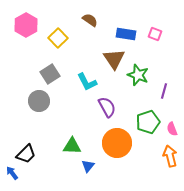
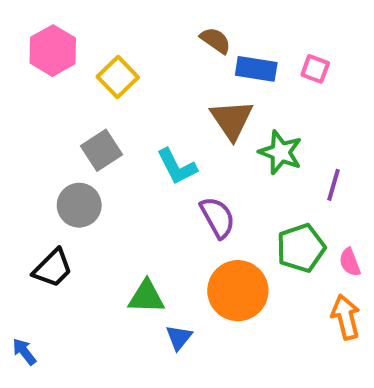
brown semicircle: (90, 20) -> (215, 40), moved
black trapezoid: (26, 154) -> (53, 268), moved

